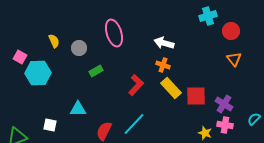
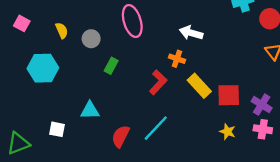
pink square: (20, 57) -> (22, 23), moved
orange cross: (163, 65) -> (177, 59), moved
green rectangle: (96, 71) -> (111, 66), turned -32
yellow star: (205, 133) -> (228, 132), moved

